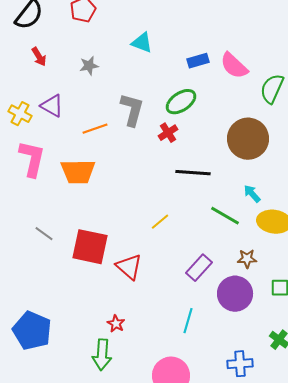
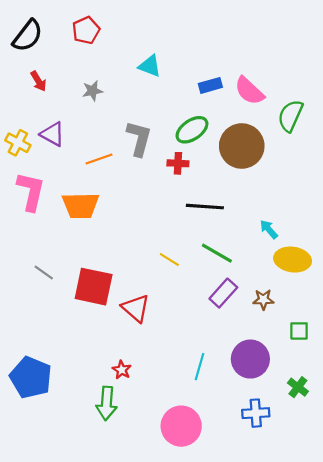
red cross: (168, 133) -> (178, 163), turned 36
brown circle: (248, 139) -> (242, 146), moved
green line: (225, 216) -> (217, 253), moved
yellow line: (160, 222) -> (169, 260), turned 72
purple rectangle: (199, 268) -> (223, 293), moved
purple circle: (235, 294) -> (250, 359), moved

